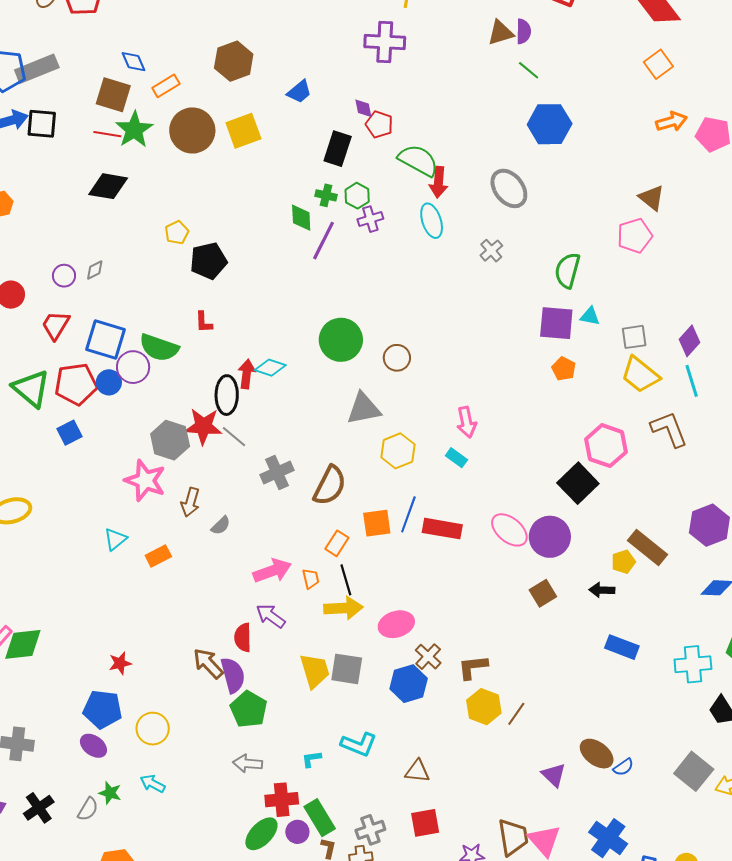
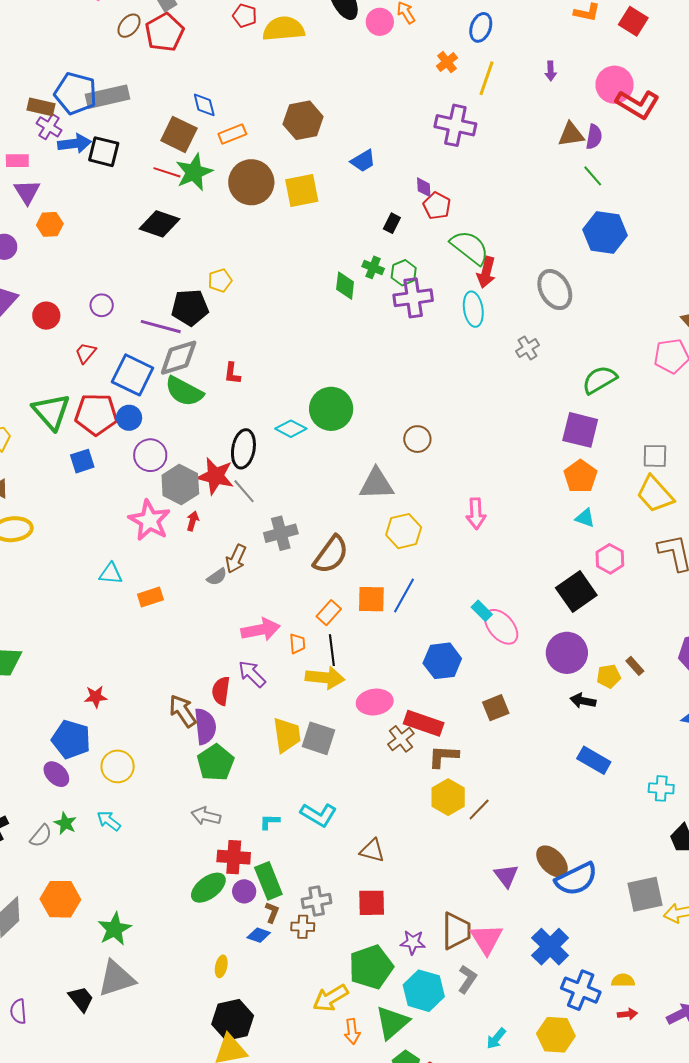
black rectangle: (338, 149) -> (392, 223), size x0.6
purple cross: (370, 219) -> (413, 298), size x1.5
purple line: (323, 241) -> (161, 327), moved, turned 69
black pentagon: (208, 261) -> (190, 308), moved
gray diamond: (95, 270) -> (179, 358), moved, size x2.0
green semicircle: (567, 270) -> (600, 380), turned 36
cyan triangle: (590, 316) -> (585, 518), moved
red trapezoid: (56, 325) -> (86, 353), size x0.7
green circle: (341, 340) -> (331, 409), moved
purple circle: (133, 367) -> (150, 455), moved
orange pentagon: (564, 369) -> (580, 476), size x1.4
red arrow: (247, 374) -> (193, 521), moved, size x0.7
pink hexagon: (606, 446) -> (610, 559), size x0.7
cyan rectangle: (456, 458) -> (482, 611), moved
brown arrow: (190, 502) -> (236, 559), moved
red rectangle: (442, 529) -> (424, 723), moved
purple circle: (550, 537) -> (567, 653), moved
cyan triangle: (115, 539) -> (111, 574), turned 35
brown rectangle: (648, 547) -> (635, 666), size x0.5
brown square: (543, 593) -> (496, 708), moved
cyan cross: (693, 664) -> (661, 788), size x0.7
blue hexagon: (409, 684) -> (442, 661), moved
blue semicircle: (623, 767) -> (576, 879), size x2.0
gray square: (694, 771) -> (645, 894), turned 30

